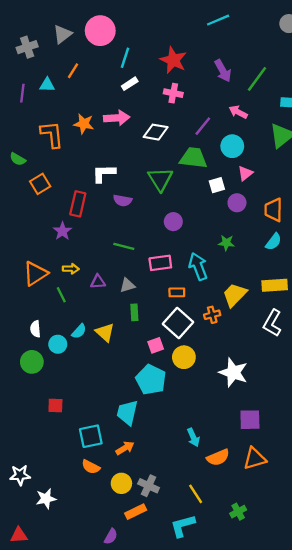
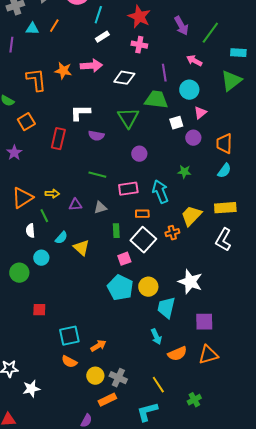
cyan triangle: (47, 85) -> (32, 29), moved
purple line: (203, 126) -> (164, 73), turned -48
purple star: (62, 231) -> (14, 153), moved
green rectangle: (134, 312) -> (116, 231), moved
white semicircle: (35, 329) -> (30, 231), moved
cyan semicircle: (79, 331) -> (61, 238), moved
yellow circle: (184, 357) -> (148, 287), moved
cyan trapezoid: (127, 413) -> (166, 308), moved

